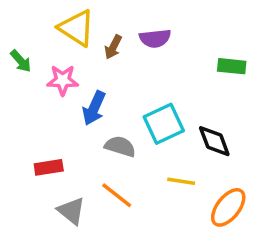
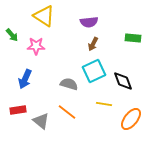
brown arrow: (113, 47) -> (93, 44), moved
blue arrow: (94, 108) -> (25, 79), moved
red rectangle: (49, 167) -> (18, 110), moved

